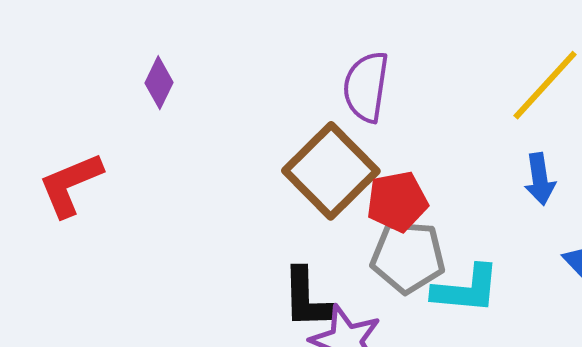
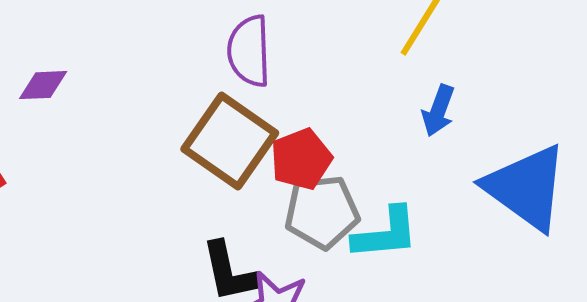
purple diamond: (159, 83) -> (43, 85), turned 72
blue arrow: (540, 179) -> (438, 111), turned 39

